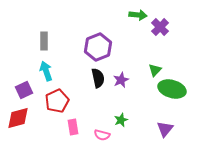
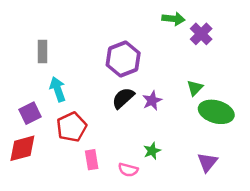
gray rectangle: (44, 41) -> (43, 51), moved
black semicircle: (98, 78) -> (123, 98), turned -120

